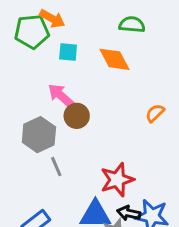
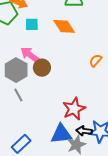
gray hexagon: (39, 135) -> (16, 70), moved
gray line: (56, 167) -> (18, 95), moved

